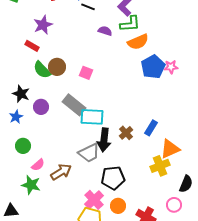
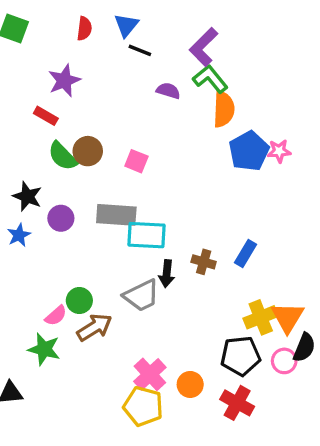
green L-shape: (130, 24) -> (210, 79), turned -125
orange semicircle: (138, 42) -> (224, 109), turned -65
gray rectangle: (74, 105) -> (116, 215), turned -35
brown cross: (126, 133) -> (204, 262), turned -32
black arrow: (104, 140) -> (167, 274), size x0.7
green circle: (23, 146) -> (79, 301), moved
orange triangle: (170, 149) -> (288, 317), moved, turned -35
black pentagon: (113, 178) -> (241, 356), moved
pink circle: (174, 205) -> (284, 361), moved

